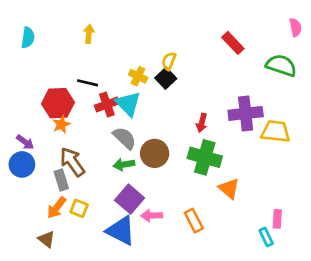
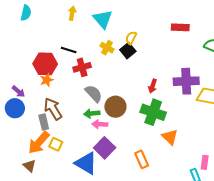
red rectangle: (233, 43) -> (180, 27), turned -48
cyan triangle: (128, 104) -> (103, 19), moved
purple square: (130, 199) -> (105, 148), moved
orange arrow: (57, 208) -> (39, 143), size x1.4
pink arrow: (152, 216) -> (100, 124), moved

